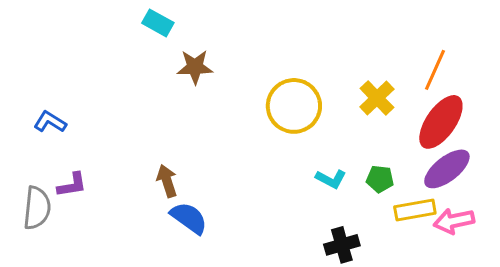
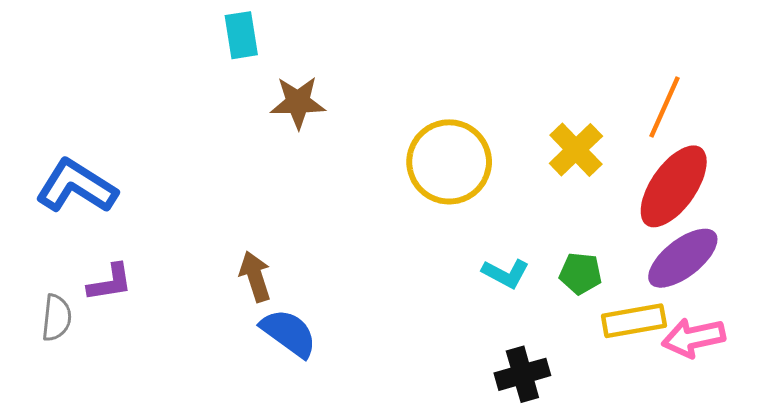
cyan rectangle: (158, 23) -> (241, 35), turned 52
blue L-shape: (50, 122) -> (76, 186), size x1.6
gray semicircle: (37, 208) -> (57, 318), size x0.7

